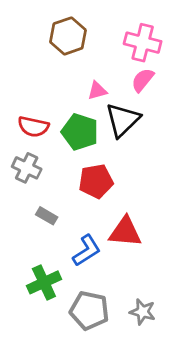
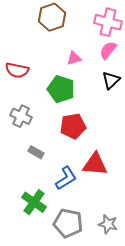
black triangle: (123, 120) -> (111, 80), moved, size x0.7
red semicircle: (33, 127) -> (17, 70), moved
green cross: (44, 282) -> (34, 202), turned -30

